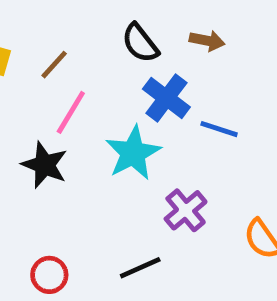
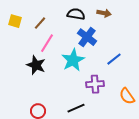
black semicircle: (140, 43) -> (76, 14), turned 138
blue line: (219, 129) -> (114, 59), moved, turned -56
purple cross: (186, 210) -> (95, 84), turned 36

